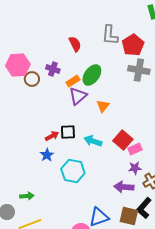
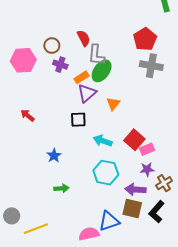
gray L-shape: (110, 35) -> (96, 55), moved
brown circle: (32, 79) -> (52, 46), moved
black square: (68, 132) -> (78, 120), moved
red arrow: (52, 136) -> (28, 115), moved, turned -112
cyan hexagon: (73, 171) -> (106, 173), moved
green arrow: (27, 196) -> (61, 188), moved
brown square: (129, 216) -> (132, 209), moved

